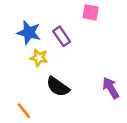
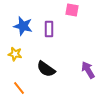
purple rectangle: (62, 36) -> (49, 29), turned 35
yellow star: (39, 58) -> (15, 54), moved

